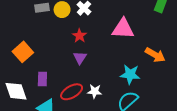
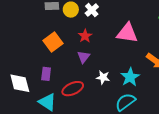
orange square: (23, 52) -> (53, 42), moved
cyan star: (130, 74) -> (130, 77), turned 30
white star: (95, 91) -> (103, 77), moved

